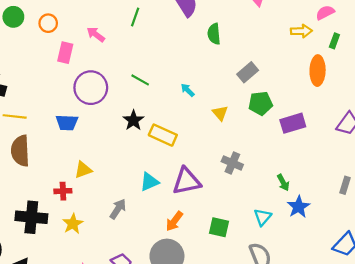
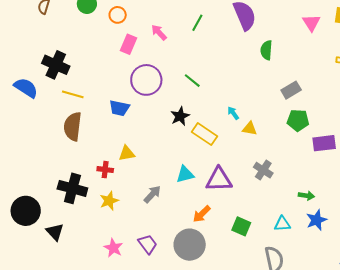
cyan arrow: (188, 90) -> (233, 113), moved
yellow triangle: (220, 113) -> (250, 129), moved, turned -49
green arrow: (283, 183) -> (306, 196), turned -63
cyan triangle: (263, 217) -> (282, 224), turned 36

